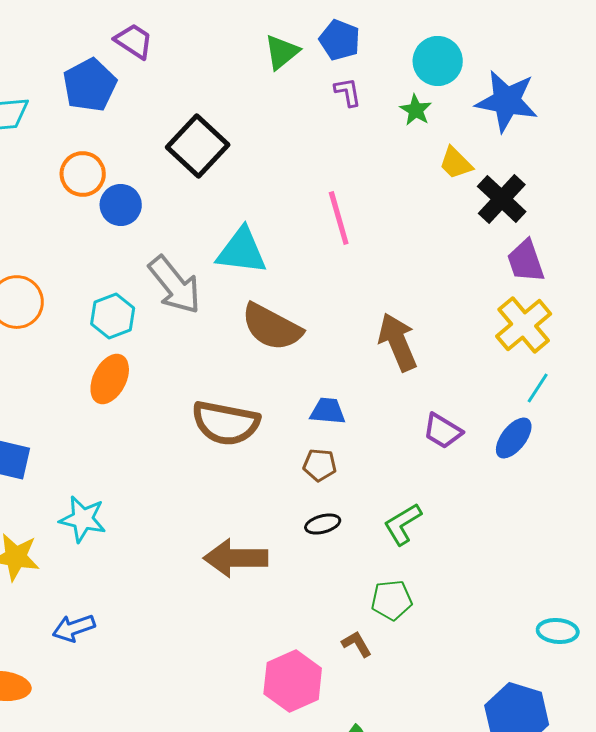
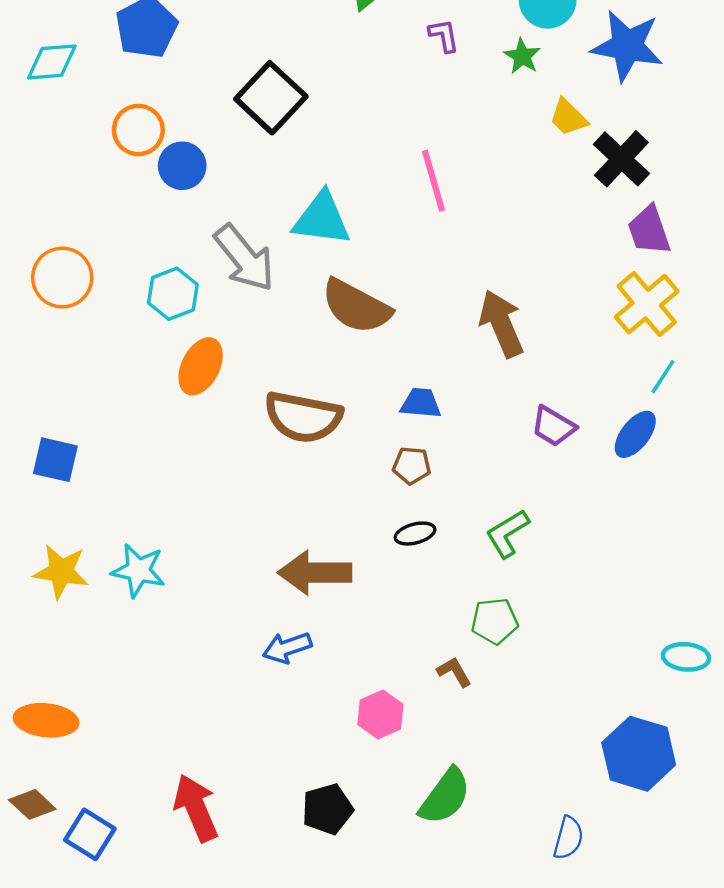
orange ellipse: (110, 379) -> (201, 366), moved
cyan star: (83, 519) -> (138, 570), moved
blue arrow: (74, 628) -> (287, 648), moved
pink hexagon: (293, 681) -> (380, 715), size x0.7

